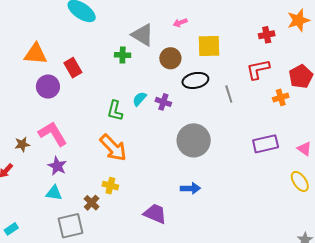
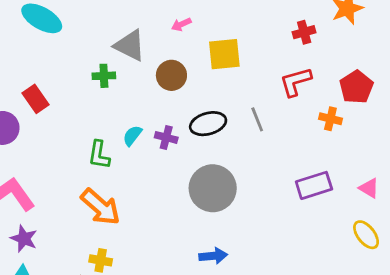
black ellipse: (195, 80) -> (208, 124), moved
orange cross: (281, 97) -> (330, 119), turned 35

